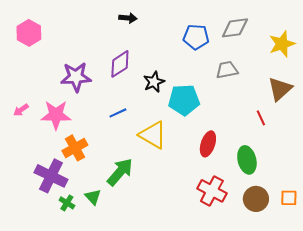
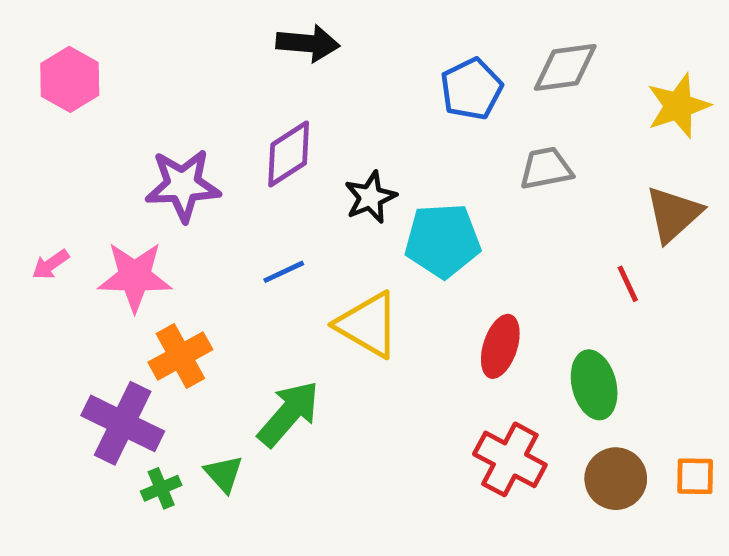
black arrow: (128, 18) -> (308, 43), size x1.4
blue pentagon: (196, 37) -> (471, 89), turned -30
green cross: (67, 203) -> (161, 488), turned 35

